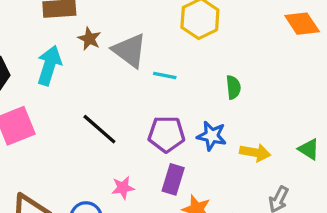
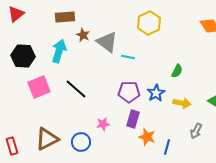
green semicircle: (233, 87) -> (177, 71), moved, turned 32
black line: (99, 129) -> (76, 89), moved
blue star: (212, 136) -> (156, 93), turned 30

